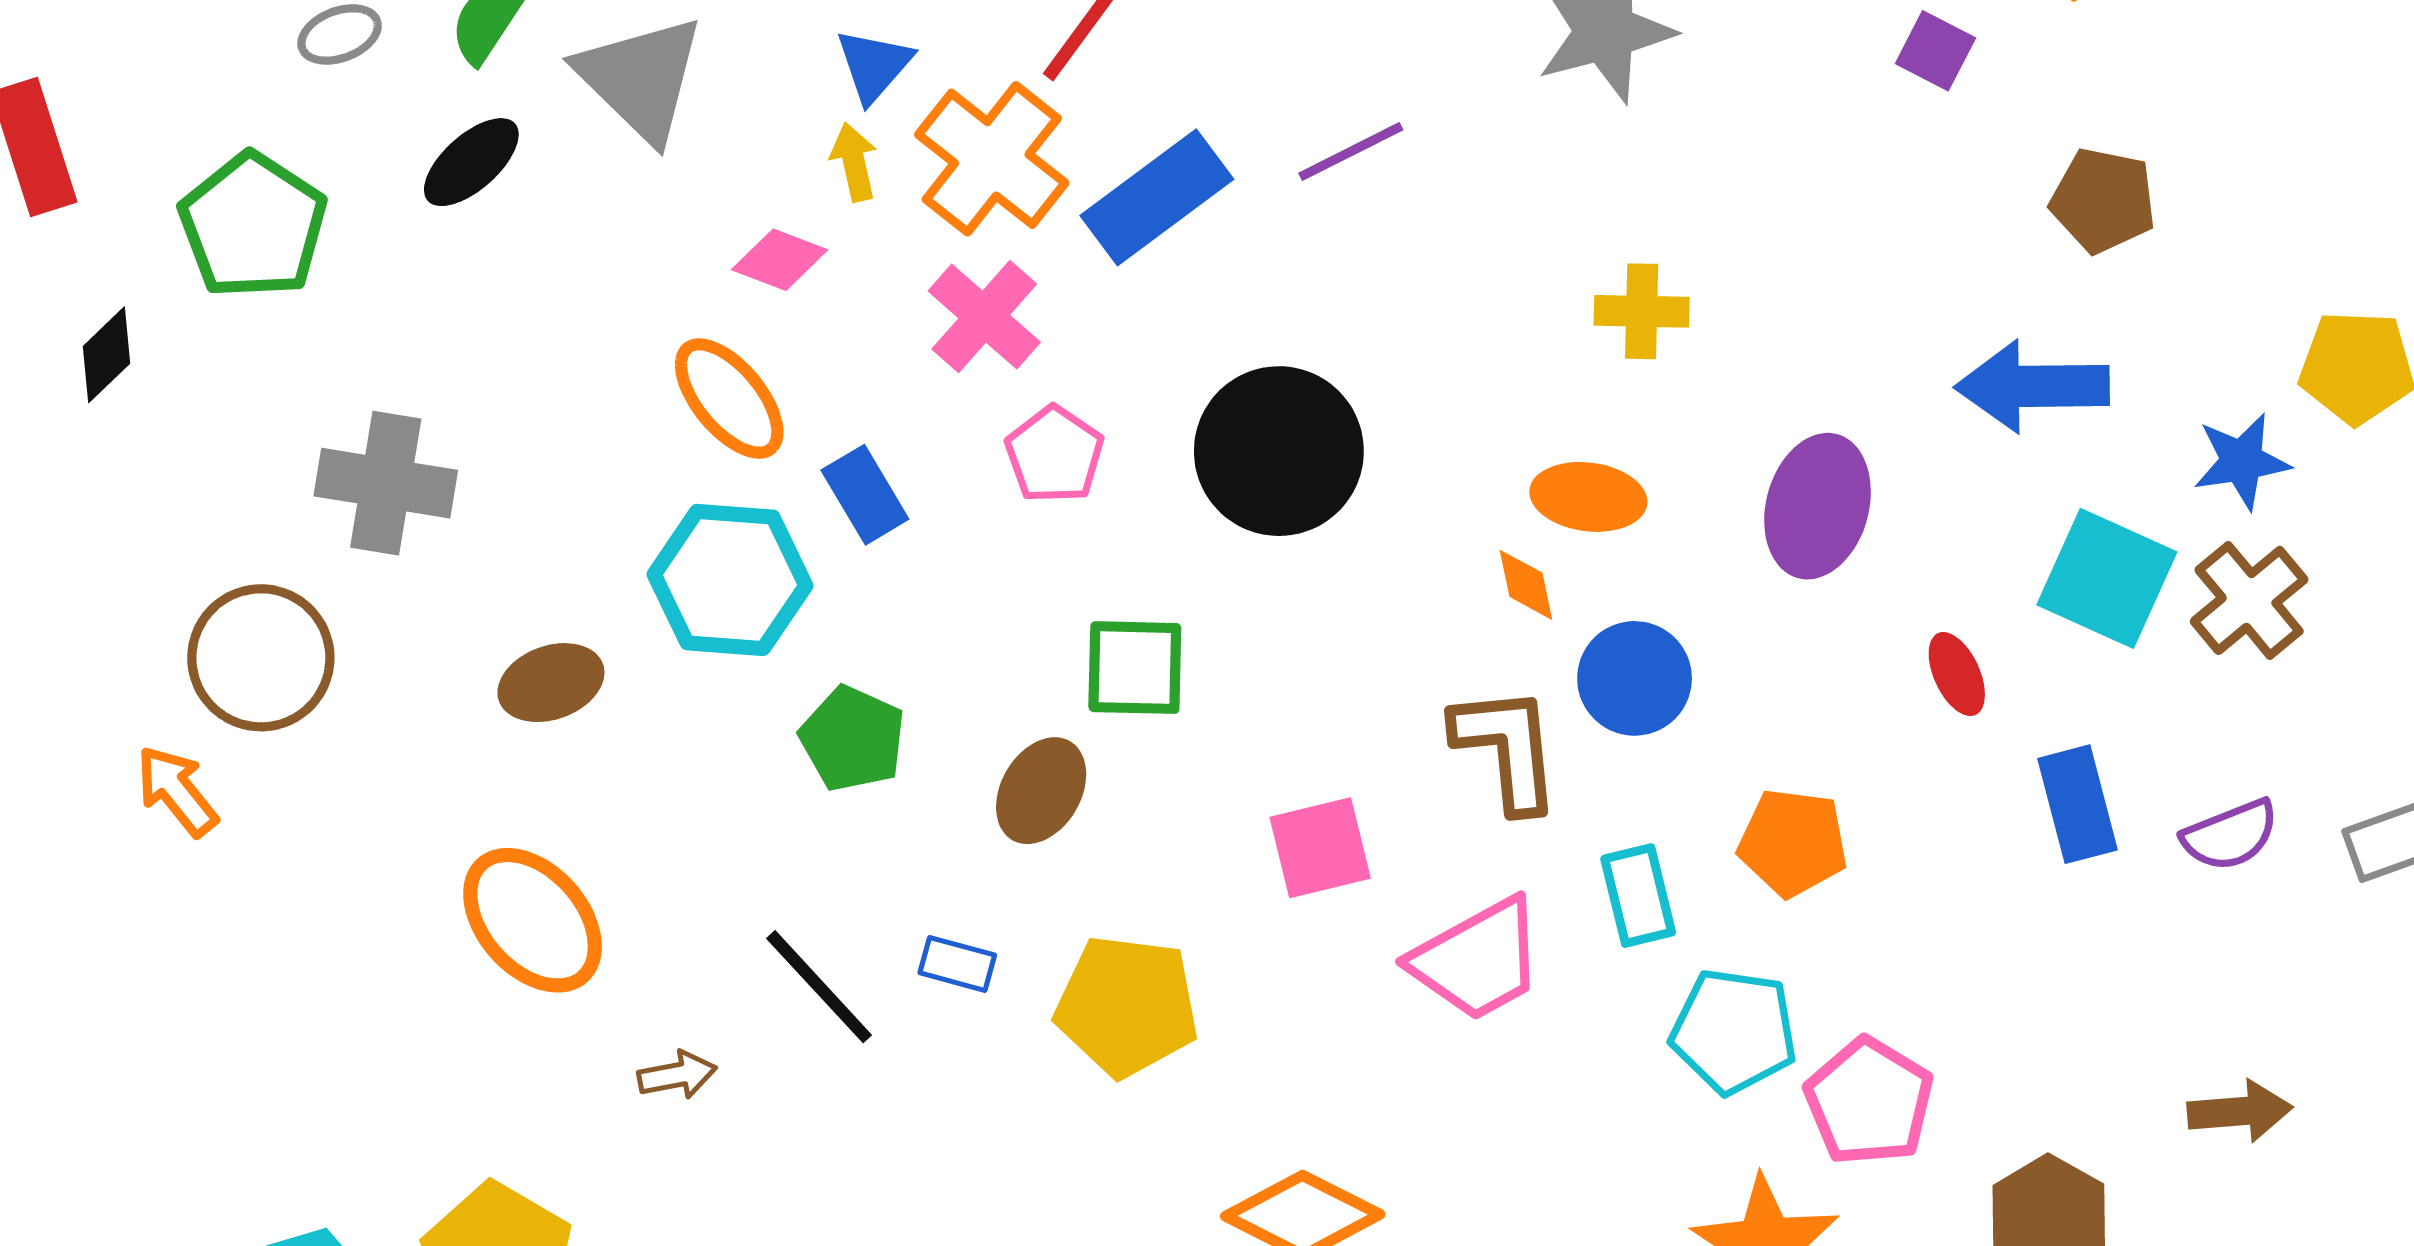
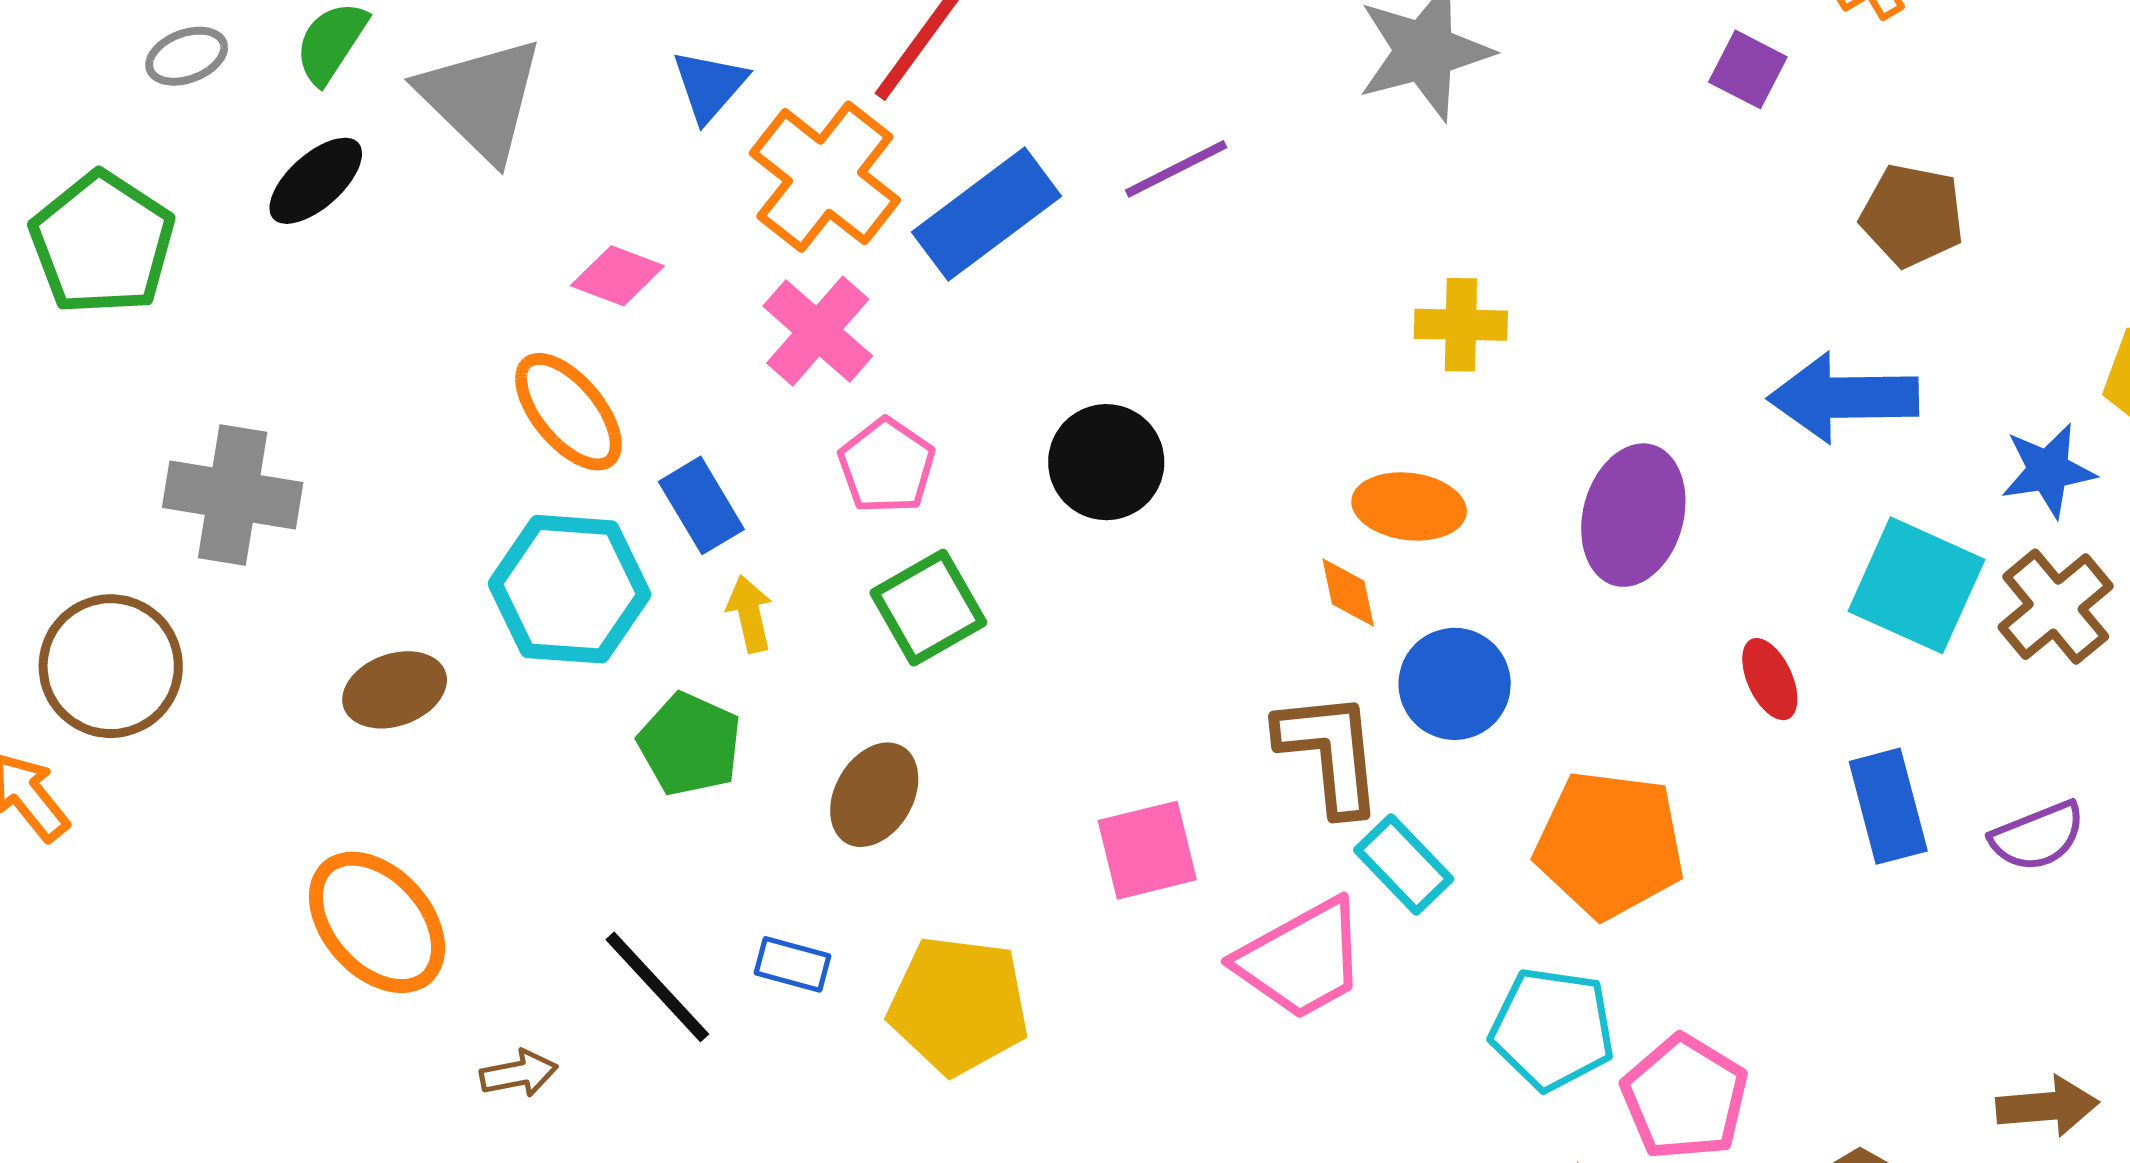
yellow arrow: (854, 162) -> (750, 614), moved
black circle: (1279, 451) -> (1106, 462), size x0.7
green square: (1135, 668) -> (928, 608), moved, turned -31
orange pentagon: (1793, 843) -> (1610, 844), size x1.4
cyan rectangle: (1638, 896) -> (1404, 865), moved, turned -30

